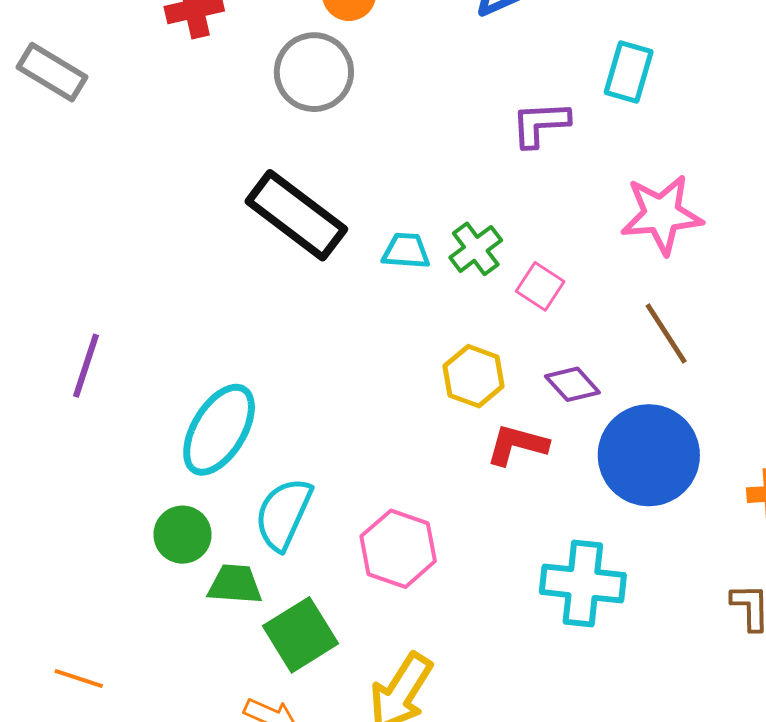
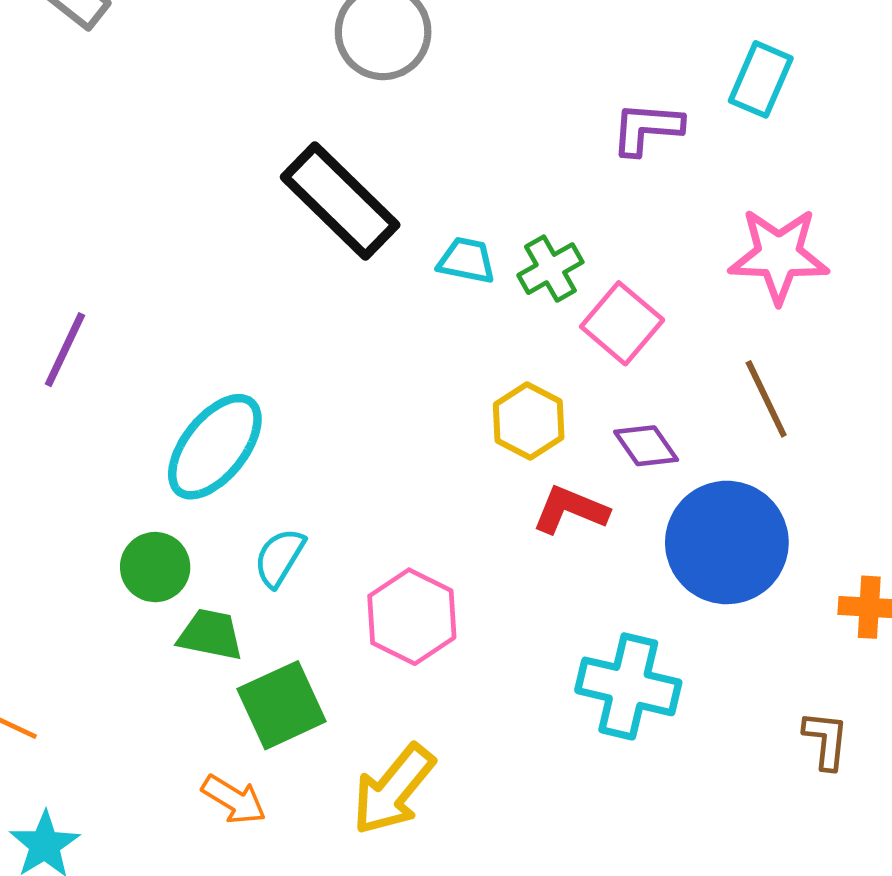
pink square: (540, 286) -> (622, 323), size x1.4
cyan semicircle: (283, 514) -> (279, 558), size x0.7

